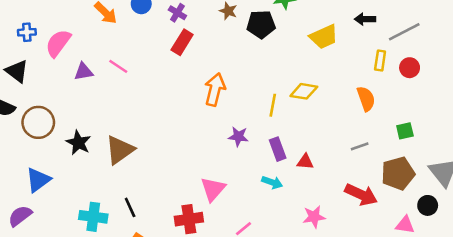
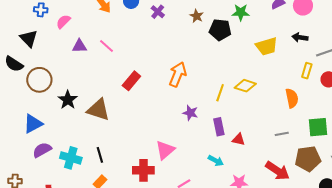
red rectangle: (182, 42) -> (131, 81), moved
pink semicircle: (58, 43) -> (63, 22), size x0.7
green square: (405, 131) -> (318, 127), size x1.5
brown triangle: (120, 150) -> (98, 110), turned 45
cyan arrow: (272, 182) -> (216, 161), moved
purple semicircle: (20, 216) -> (42, 150), moved

